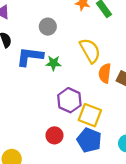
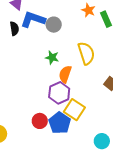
blue L-shape: (30, 57) -> (33, 19), moved
orange semicircle: (105, 73) -> (65, 74), moved
blue pentagon: (89, 140) -> (60, 123), moved

